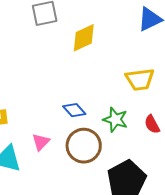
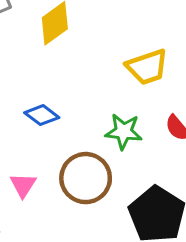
blue diamond: (74, 110) -> (42, 115), moved

